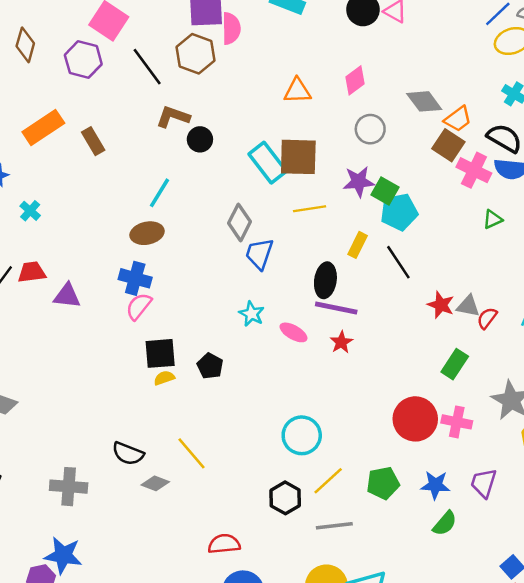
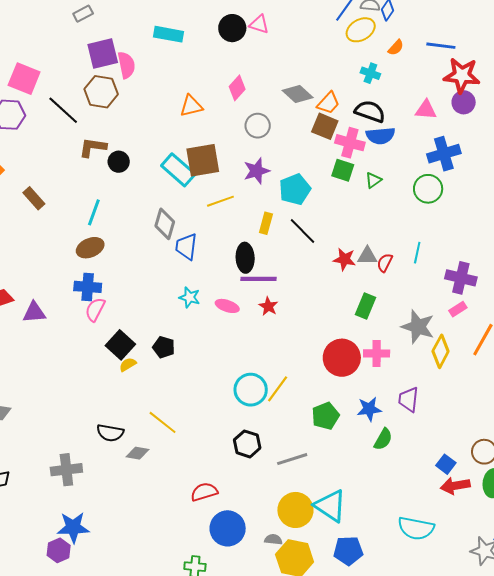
brown rectangle: (93, 141) -> (34, 198), moved
green square: (385, 191) -> (343, 170), moved
black square: (160, 353) -> (120, 345), turned -32
yellow line: (328, 481) -> (278, 389), moved

